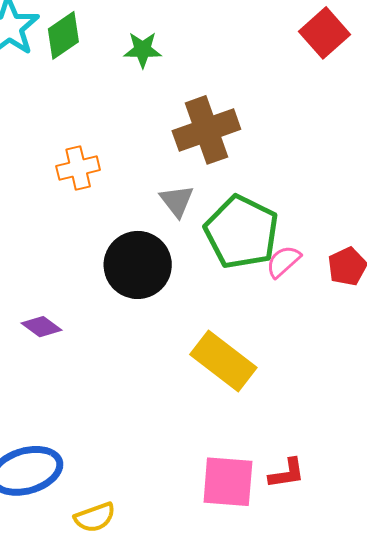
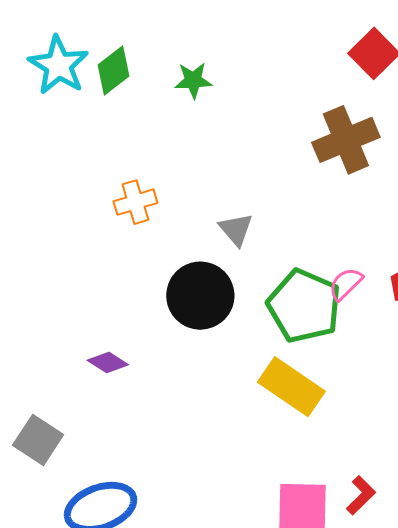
brown cross: (206, 130) -> (346, 140), moved
green pentagon: (242, 232) -> (304, 306), moved
red L-shape: (287, 473) -> (361, 495), turned -33

